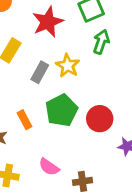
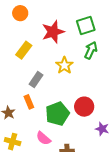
gray rectangle: (40, 72) -> (36, 80), moved
green pentagon: (62, 110) -> (57, 114), moved

